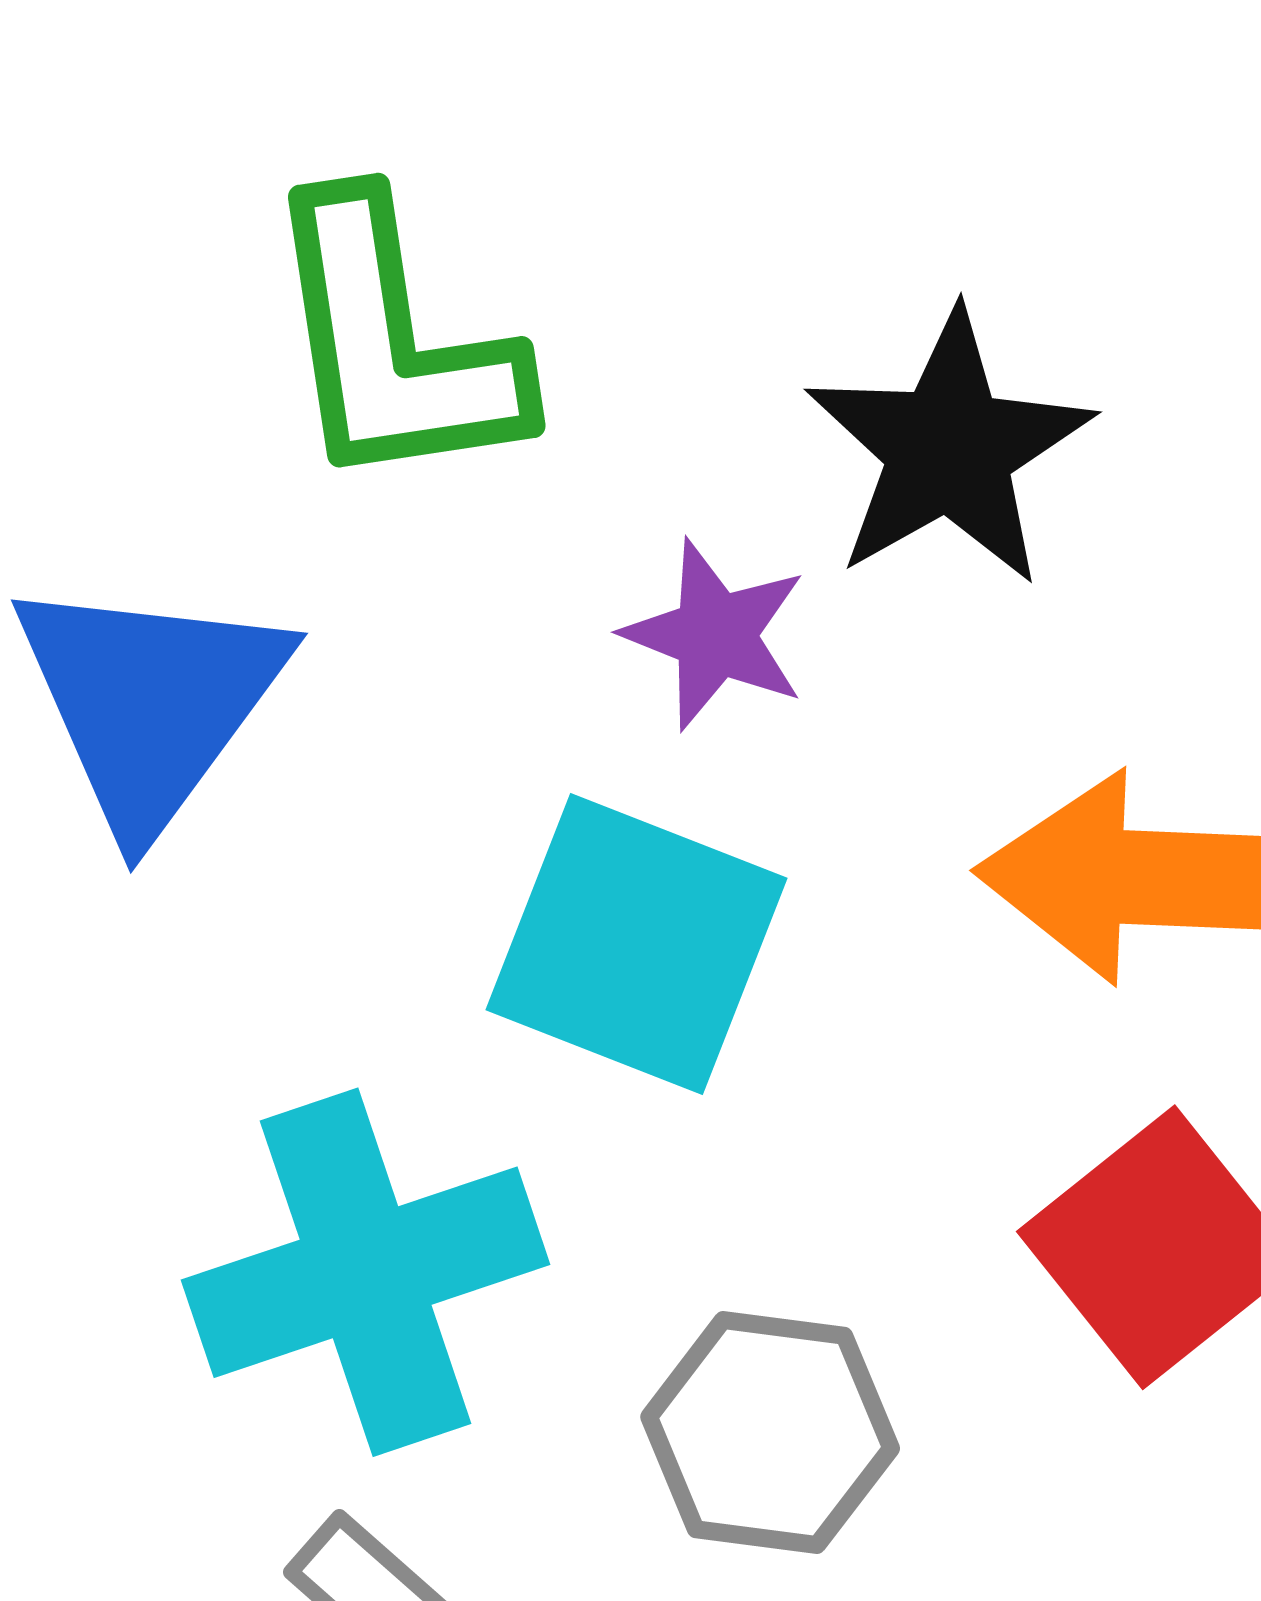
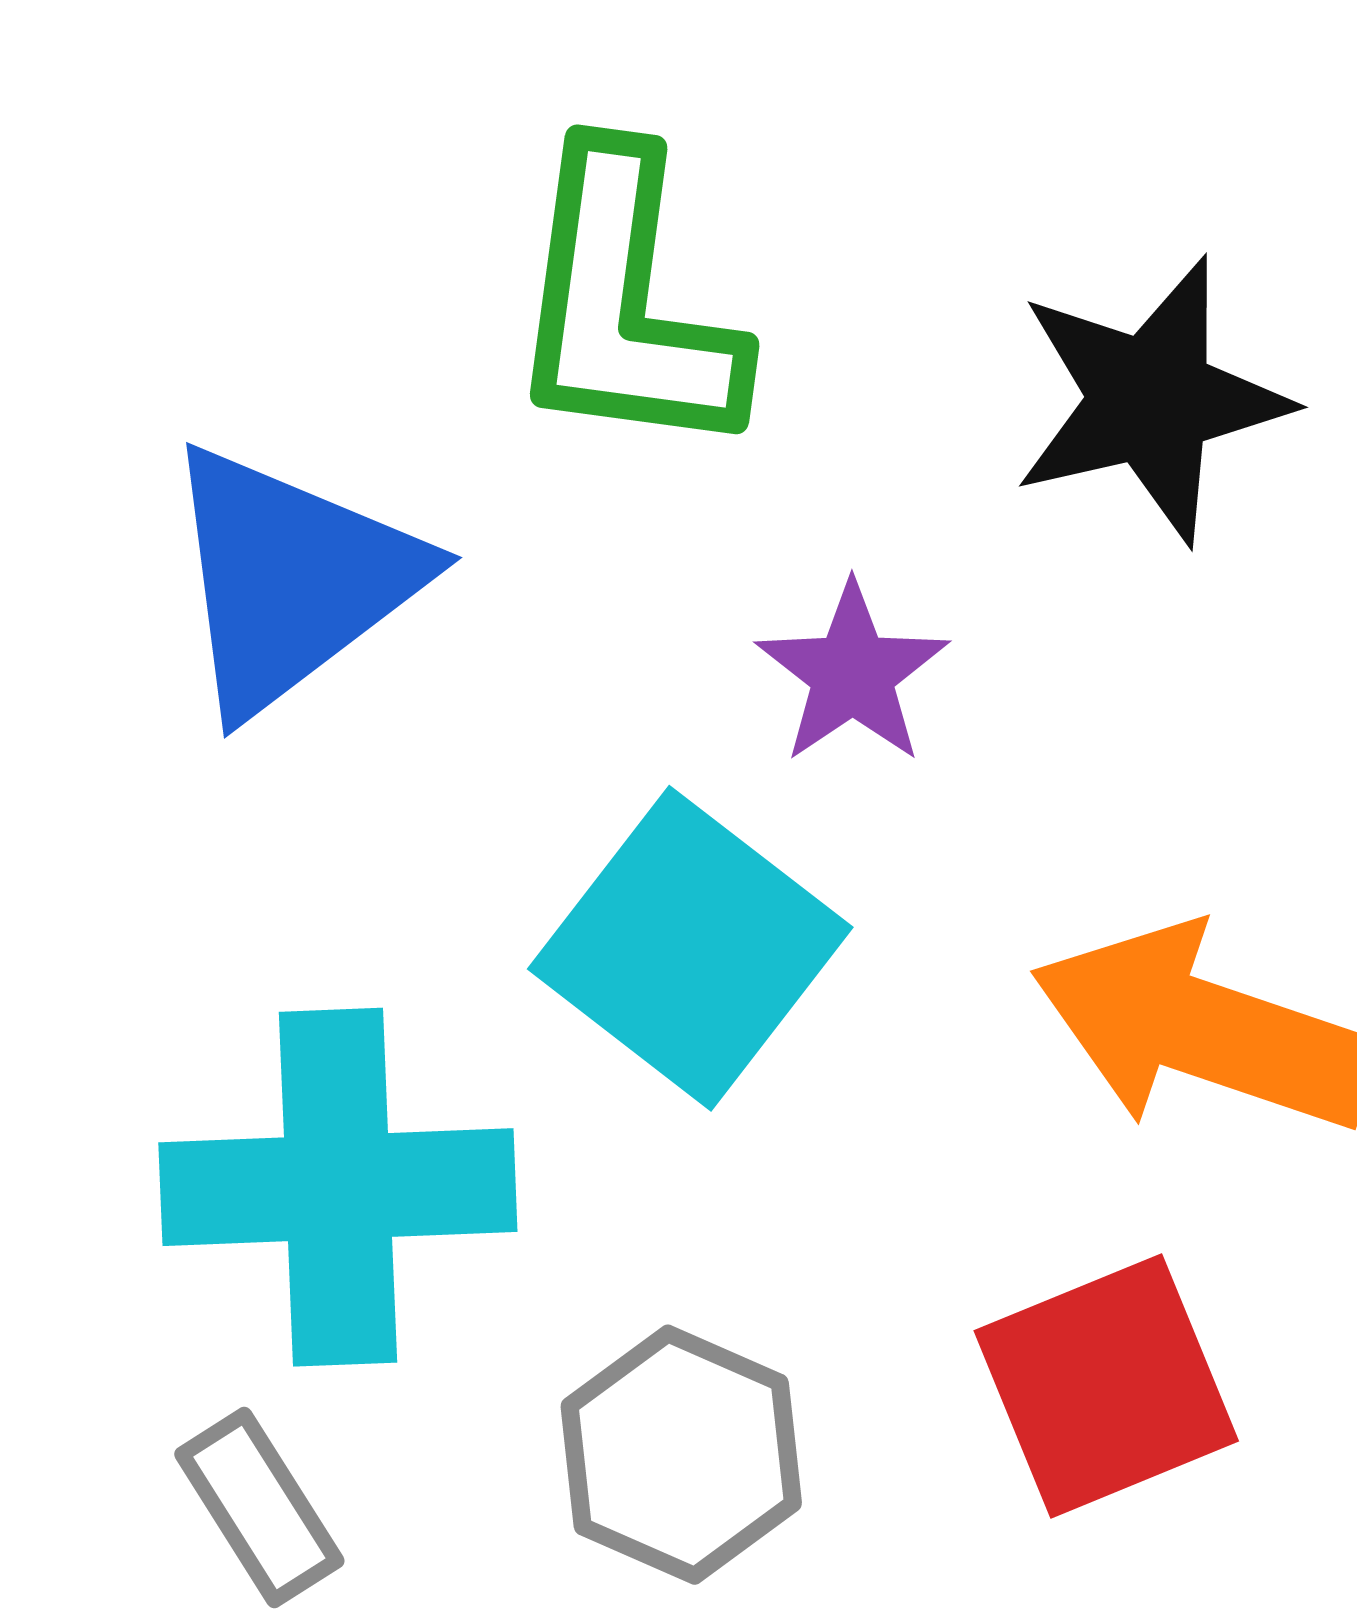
black star: (949, 449) -> (1151, 400), moved

